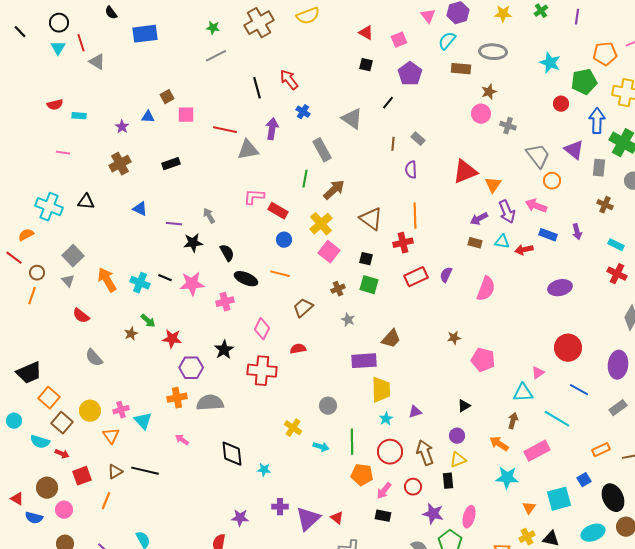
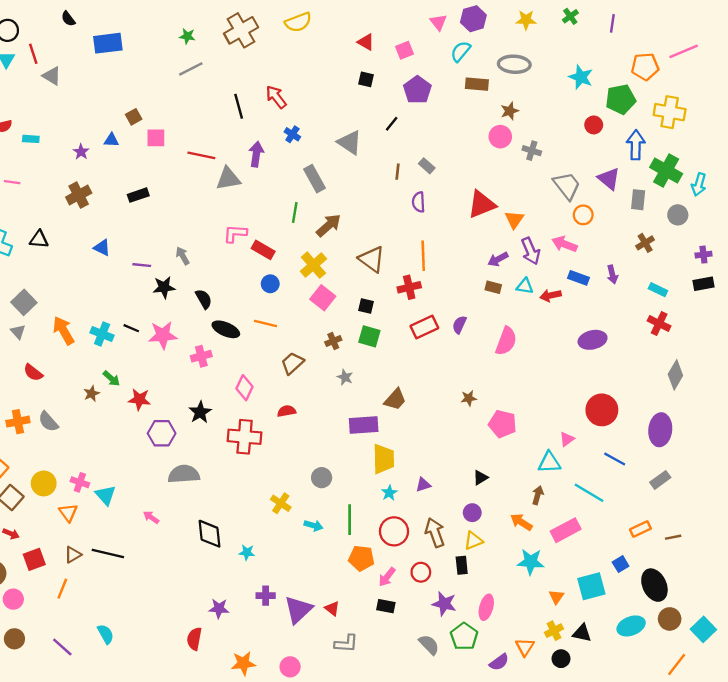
brown cross: (605, 205) -> (645, 243), turned 35
orange cross: (177, 398) -> (18, 422), moved
pink cross: (121, 410) -> (80, 482), turned 35

